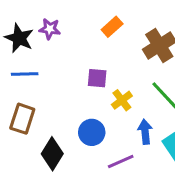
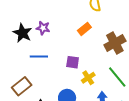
blue line: (25, 74) -> (39, 56), moved
brown rectangle: (22, 119) -> (22, 86), turned 30

